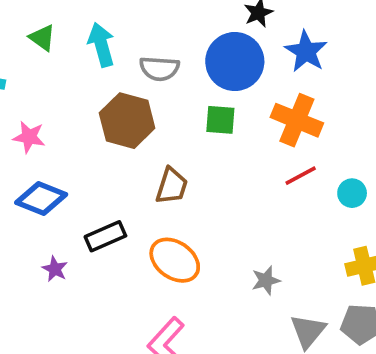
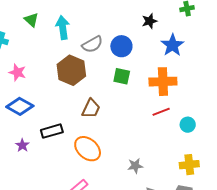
blue circle: (235, 62) -> (121, 46), moved, size x0.7
gray semicircle: (159, 69) -> (92, 44), turned -40
orange cross: (297, 120) -> (163, 82), turned -32

